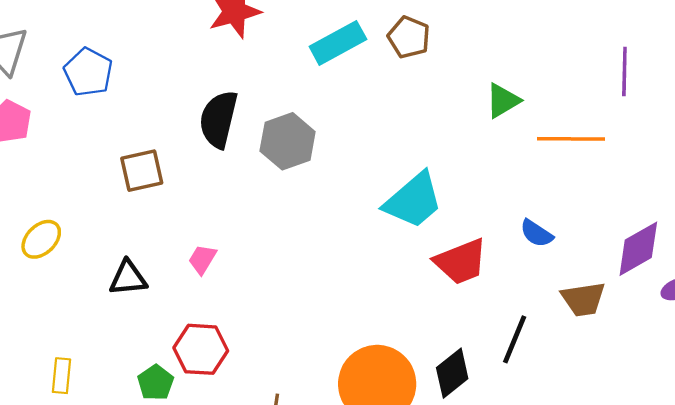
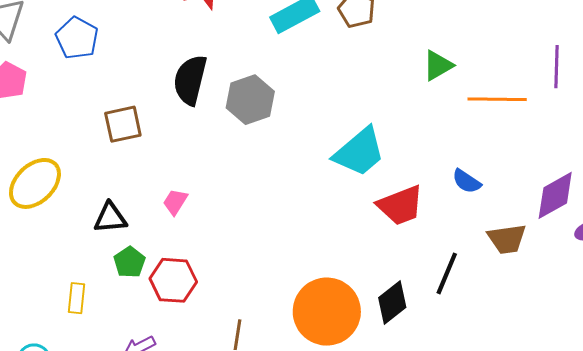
purple line: (624, 71) -> (557, 67), moved
yellow ellipse: (41, 239) -> (35, 183), size x1.5
yellow rectangle: (61, 376) -> (77, 298), moved
green pentagon: (156, 383) -> (129, 262), moved

